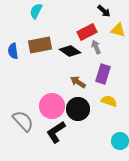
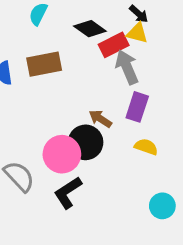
yellow triangle: (118, 30) -> (137, 33), moved
gray arrow: (96, 47) -> (127, 67), size x1.6
black diamond: (70, 51) -> (90, 29), moved
black circle: (78, 109) -> (86, 142), moved

